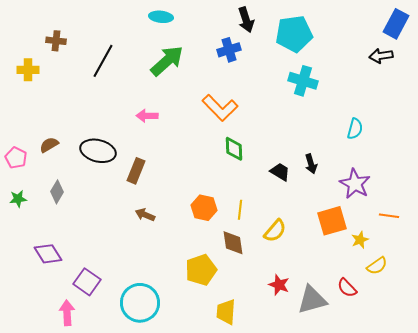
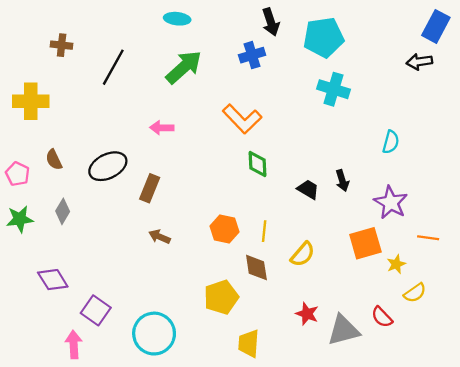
yellow cross: (28, 70) -> (31, 101), moved, size x1.5
brown semicircle: (49, 145) -> (54, 160), turned -84
black ellipse: (98, 151) -> (108, 166), turned -40
green star: (18, 199) -> (20, 219), size x1.4

